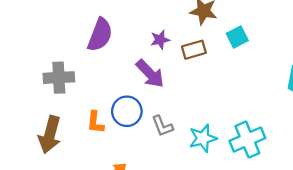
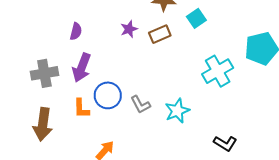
purple semicircle: (100, 35) -> (76, 31), size x0.6
purple arrow: (150, 74) -> (82, 68), moved, turned 72
cyan cross: (247, 140) -> (218, 71), moved

